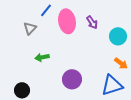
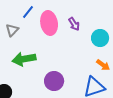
green arrow: (42, 57) -> (24, 59), size x1.6

